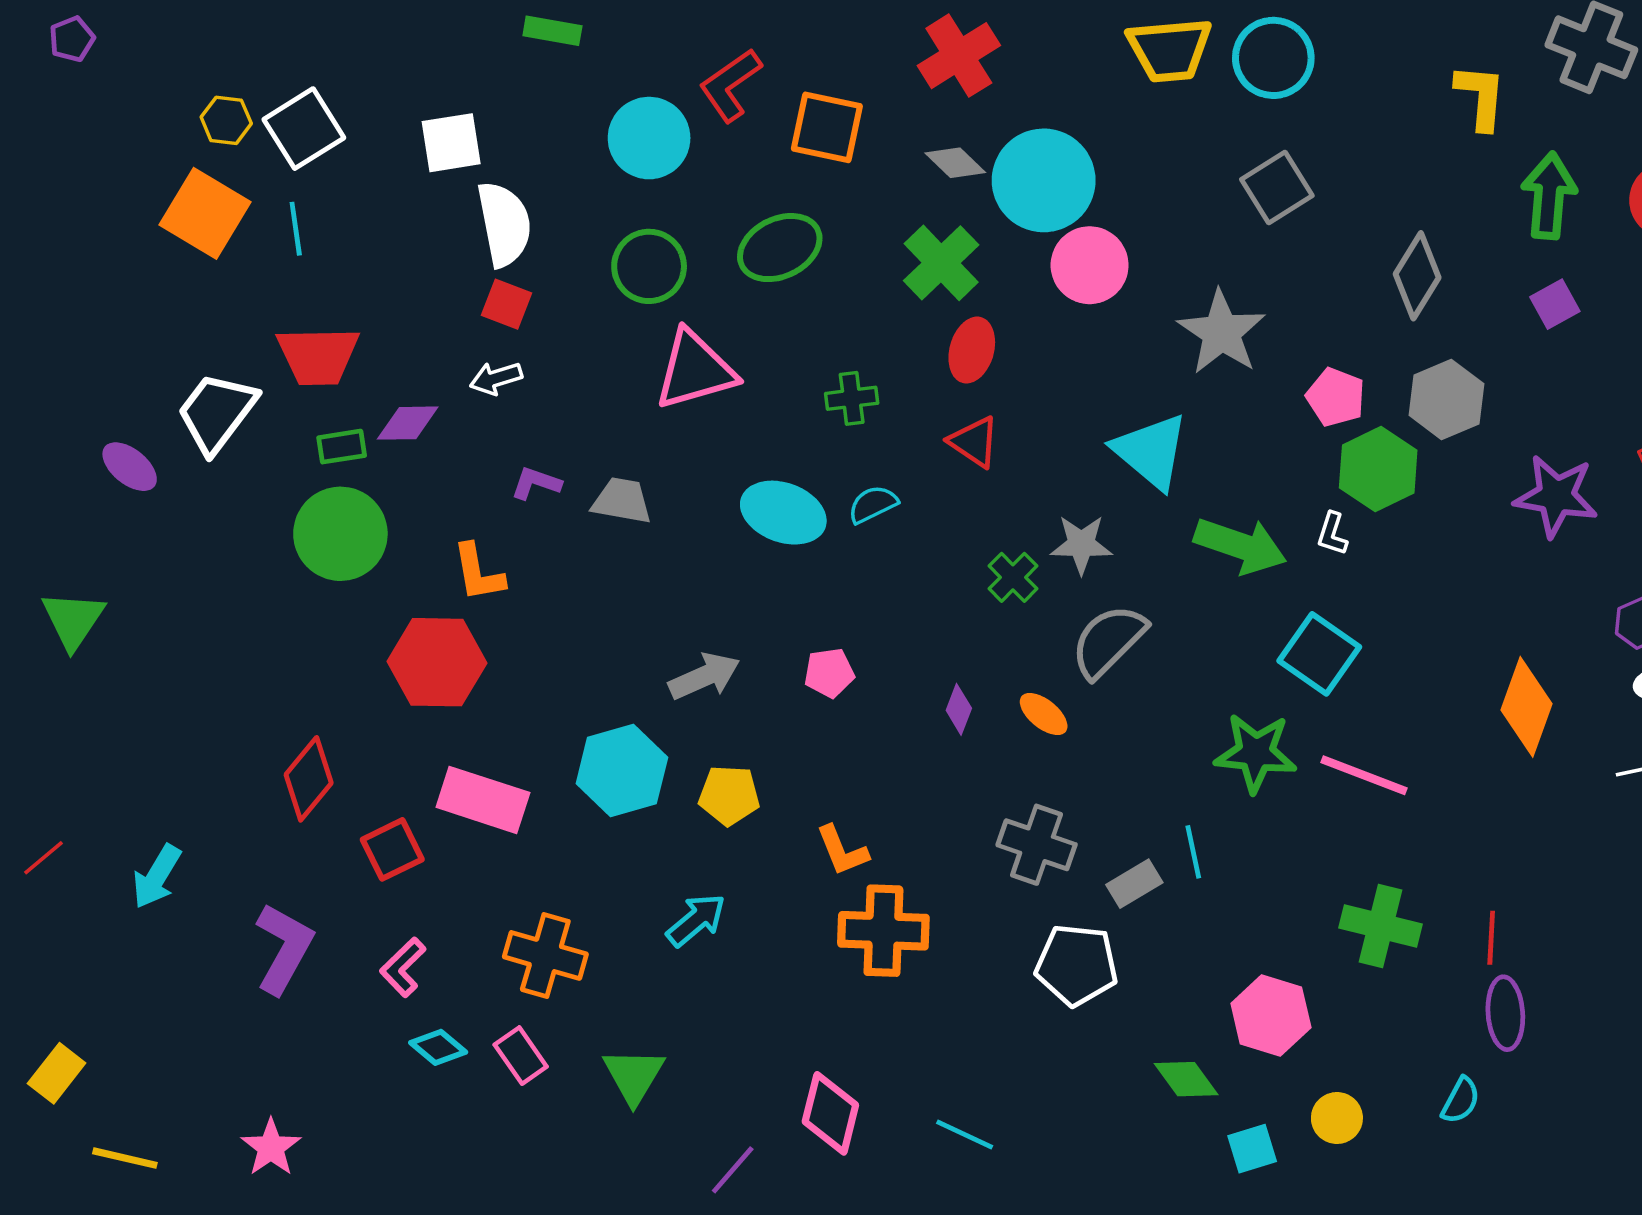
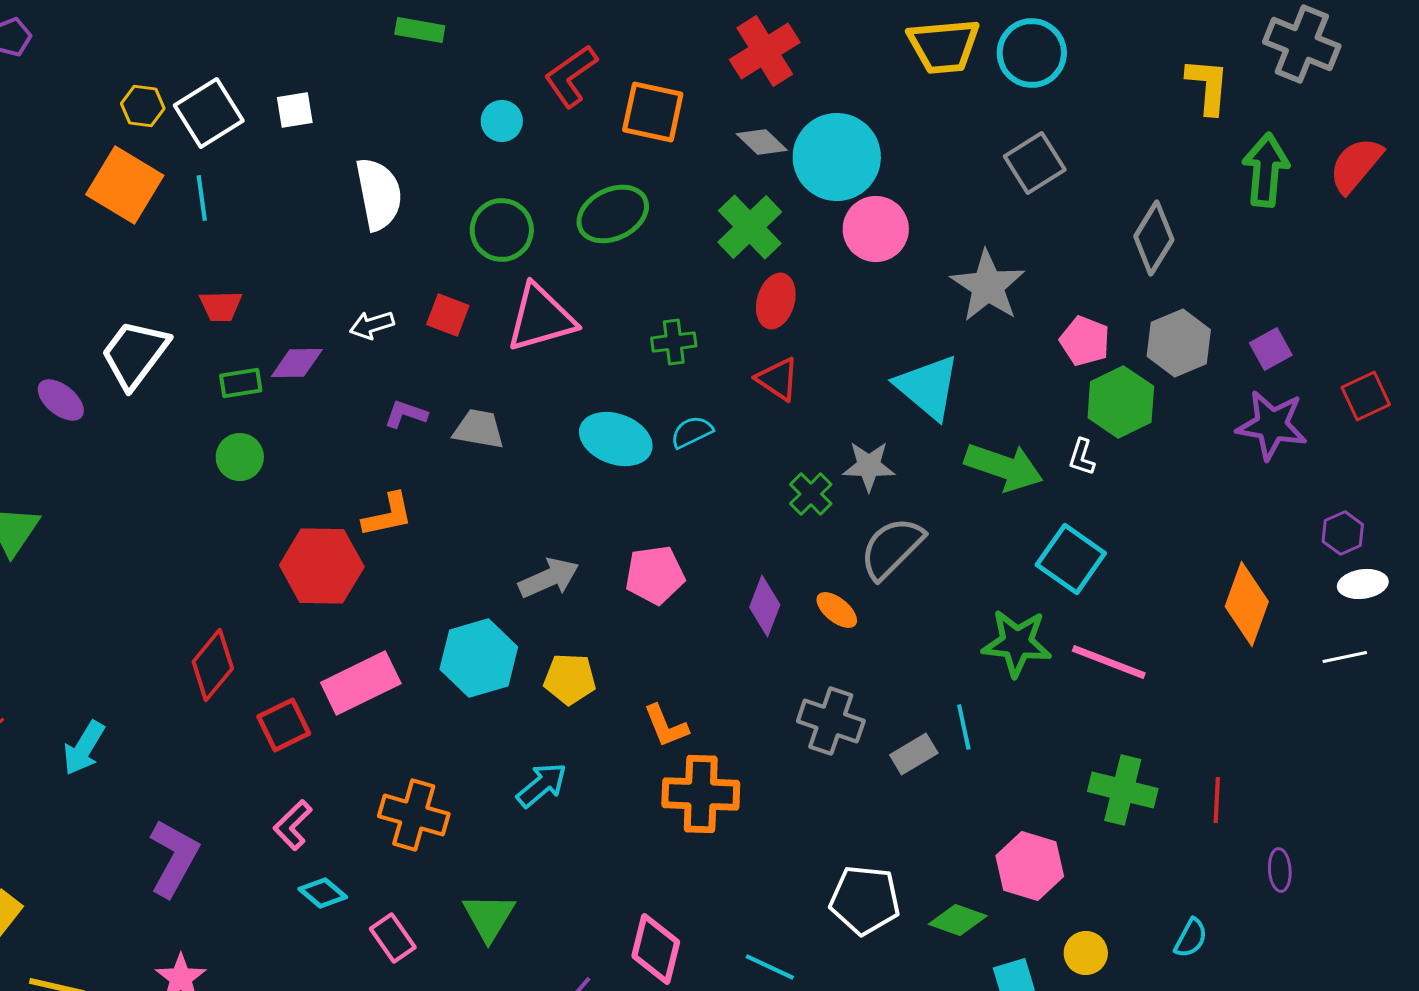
cyan circle: (649, 138) -> (502, 121), size x0.6
white square: (451, 143) -> (295, 110), moved, size x0.7
red square: (507, 304) -> (448, 315), moved
purple square: (1555, 304) -> (1271, 349), moved
red trapezoid: (318, 356) -> (221, 306), size x0.6
green circle: (340, 534) -> (240, 457), size x0.6
orange L-shape: (478, 573) -> (388, 515), moved, turned -92
pink pentagon: (829, 673) -> (655, 575), size x1.4
purple diamond: (959, 709) -> (765, 606), size x1.4
pink rectangle: (483, 800) -> (361, 683), turned -44
purple L-shape: (284, 948) -> (174, 858), moved
white pentagon: (1077, 965) -> (865, 900), moved
purple ellipse: (1505, 1013) -> (1280, 870), moved, size x0.7
pink rectangle: (521, 1056) -> (393, 938), moved
green diamond: (1186, 1079) -> (958, 920), turned -34

